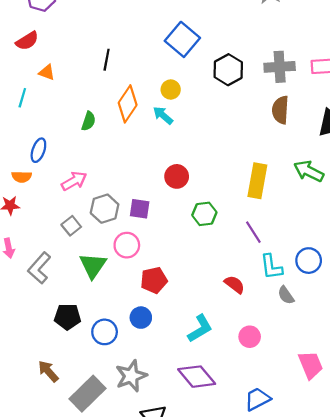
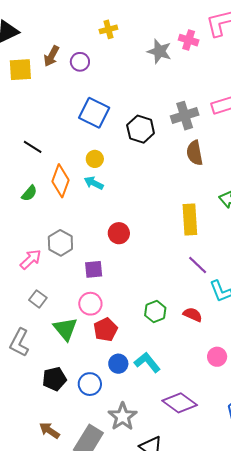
black line: (107, 60) -> (33, 147), turned -54
green semicircle: (89, 121) -> (29, 193), moved, turned 36
gray hexagon: (105, 209) -> (60, 243), moved
green hexagon: (204, 214) -> (155, 312), moved
red pentagon: (154, 280) -> (106, 330), moved
cyan L-shape: (200, 329) -> (147, 362), moved, turned -84

